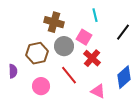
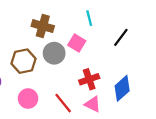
red cross: (92, 58) -> (89, 79), moved, turned 30
red line: (69, 75) -> (63, 103), moved

